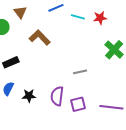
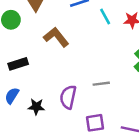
cyan line: (78, 17) -> (105, 16), turned 40
purple semicircle: (57, 96) -> (68, 97), moved

